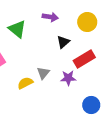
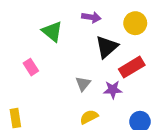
black triangle: (63, 42) -> (107, 47), size x1.5
yellow semicircle: (25, 83) -> (89, 117), moved

